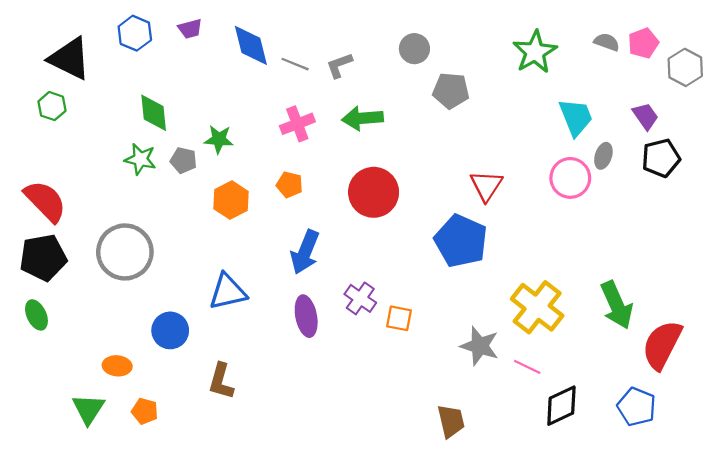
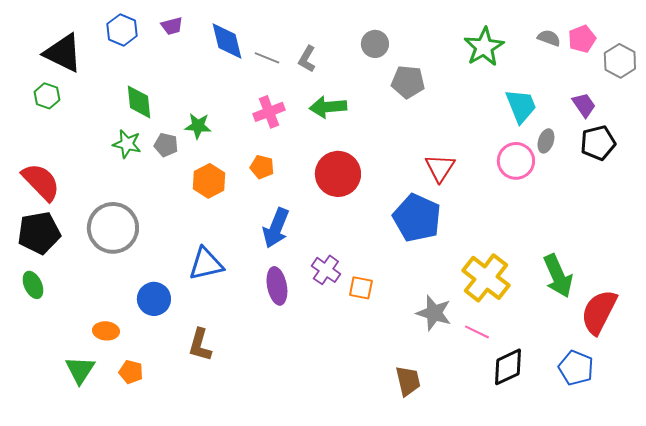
gray L-shape: (339, 65) -> (307, 59), turned -40

